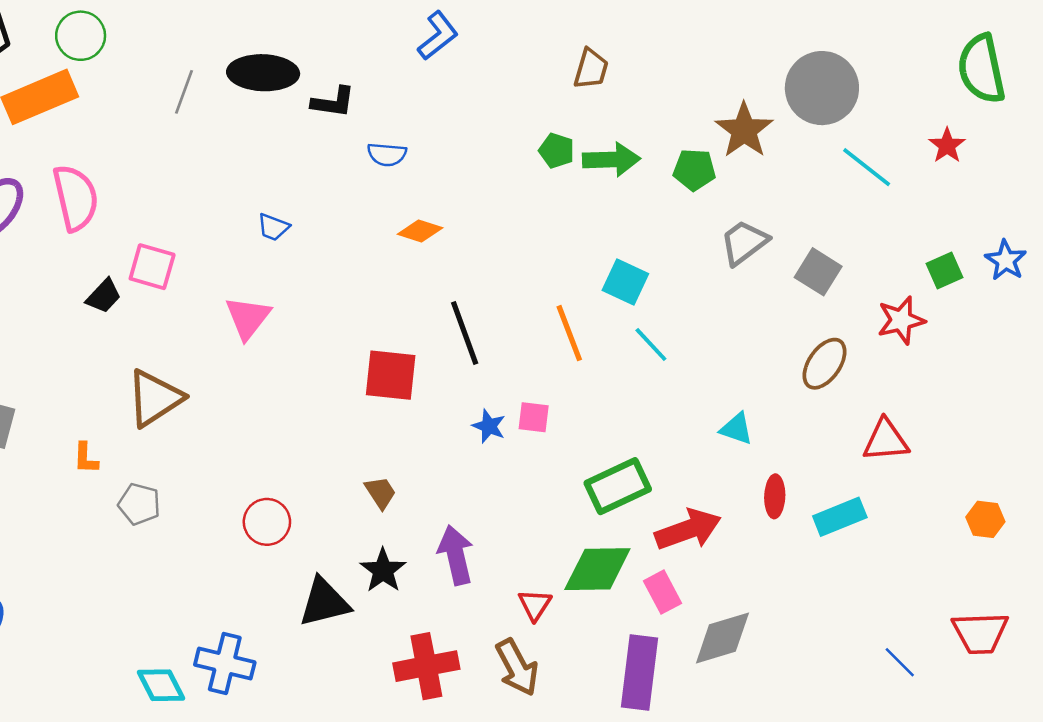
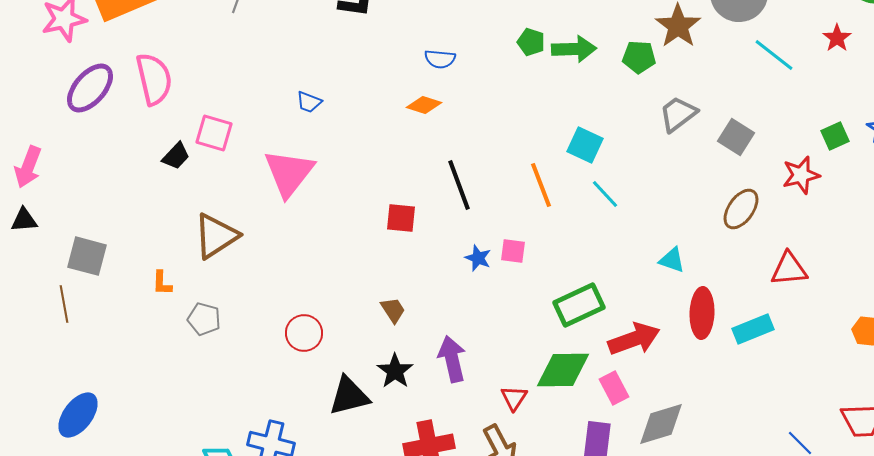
blue semicircle: (387, 154) -> (440, 59), moved
pink triangle: (248, 318) -> (289, 173), size x1.4
red square: (391, 375) -> (401, 218), size x0.7
red ellipse: (775, 496) -> (702, 313), size x1.5

